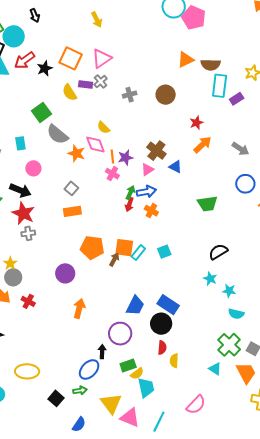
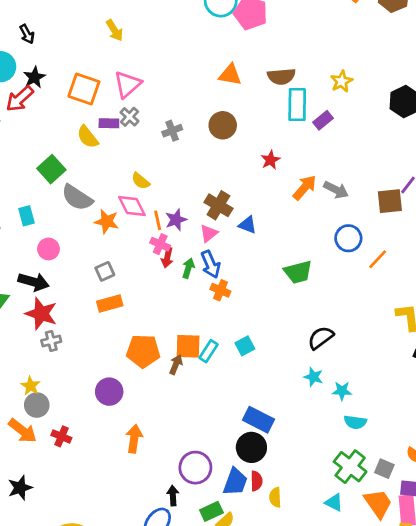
orange triangle: (186, 60) -> (230, 75), moved, turned 42
black star: (45, 68) -> (34, 77), moved
orange arrow: (202, 145) -> (305, 188), moved
gray square: (71, 188) -> (105, 271), turned 32
blue arrow: (146, 192) -> (211, 264), turned 84
red arrow: (129, 205) -> (167, 258), moved
blue trapezoid: (135, 306) -> (235, 482), moved

